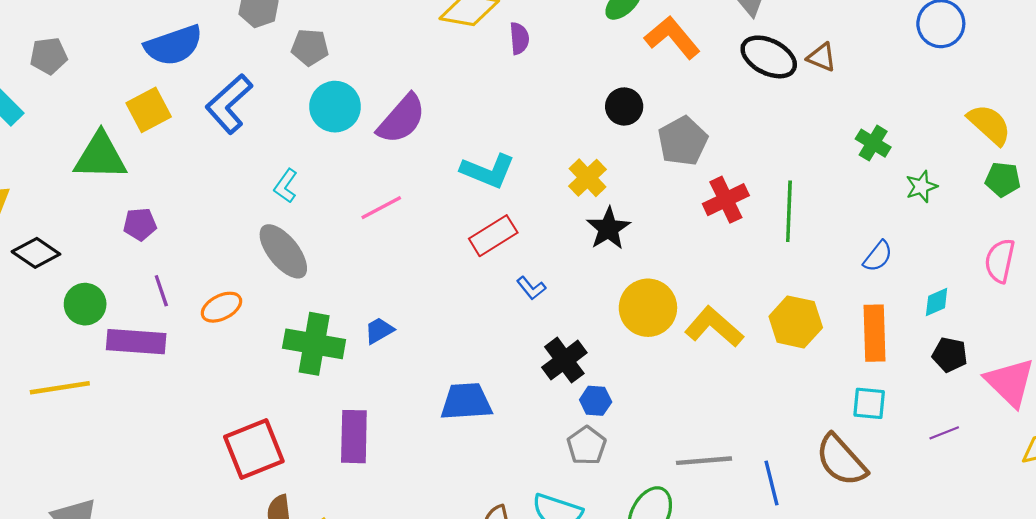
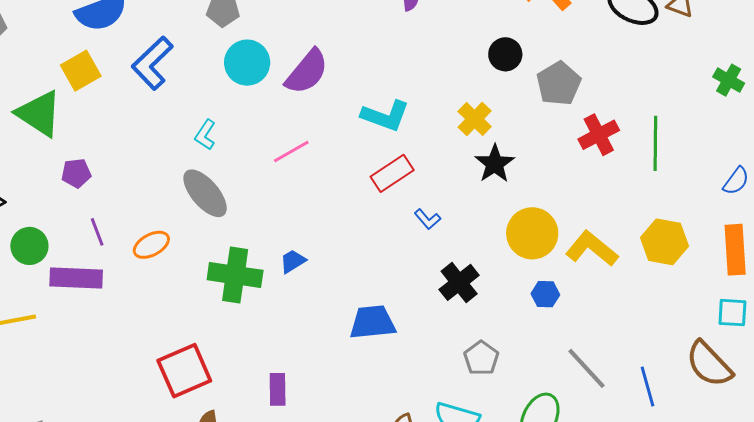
green triangle: (100, 156) -> (39, 114), turned 34
blue hexagon: (596, 401) -> (545, 294), moved
purple rectangle: (354, 437) -> (278, 389), moved, size x0.7
gray line: (704, 461) -> (587, 368), turned 54

